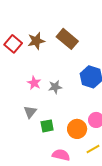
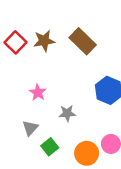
gray star: (55, 87) -> (67, 113), moved
green square: (47, 126) -> (50, 147), turned -32

